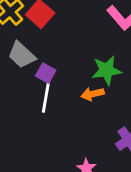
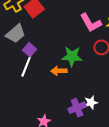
gray trapezoid: (22, 55) -> (16, 34), turned -95

